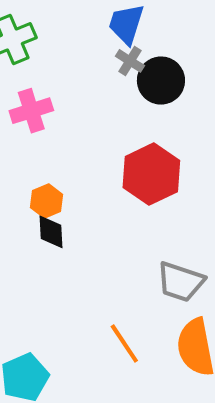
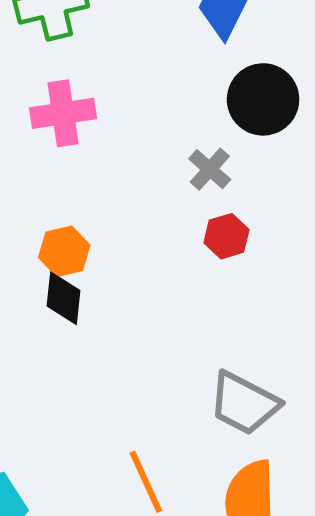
gray cross: (130, 61) -> (210, 169), moved
red hexagon: (151, 174) -> (226, 236), size x0.5

